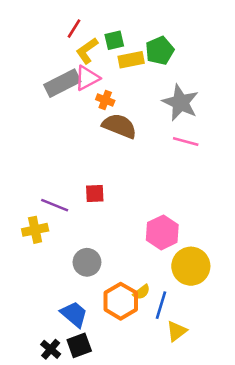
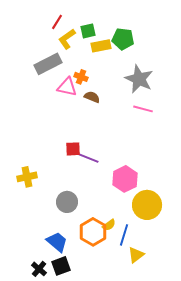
green pentagon: (160, 51) -> (123, 39), turned 30
pink triangle: (87, 78) -> (67, 87), moved, turned 40
brown semicircle: (119, 126) -> (92, 97), size x0.6
purple line: (55, 205) -> (88, 158), moved

